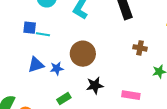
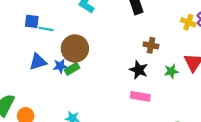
brown circle: (83, 54) -> (75, 48), moved
black star: (95, 85) -> (139, 70), moved, turned 30
green rectangle: (64, 99) -> (72, 69), moved

